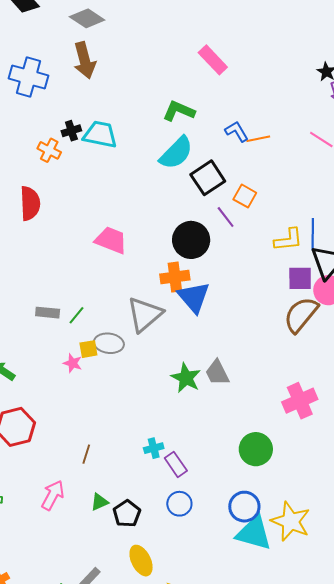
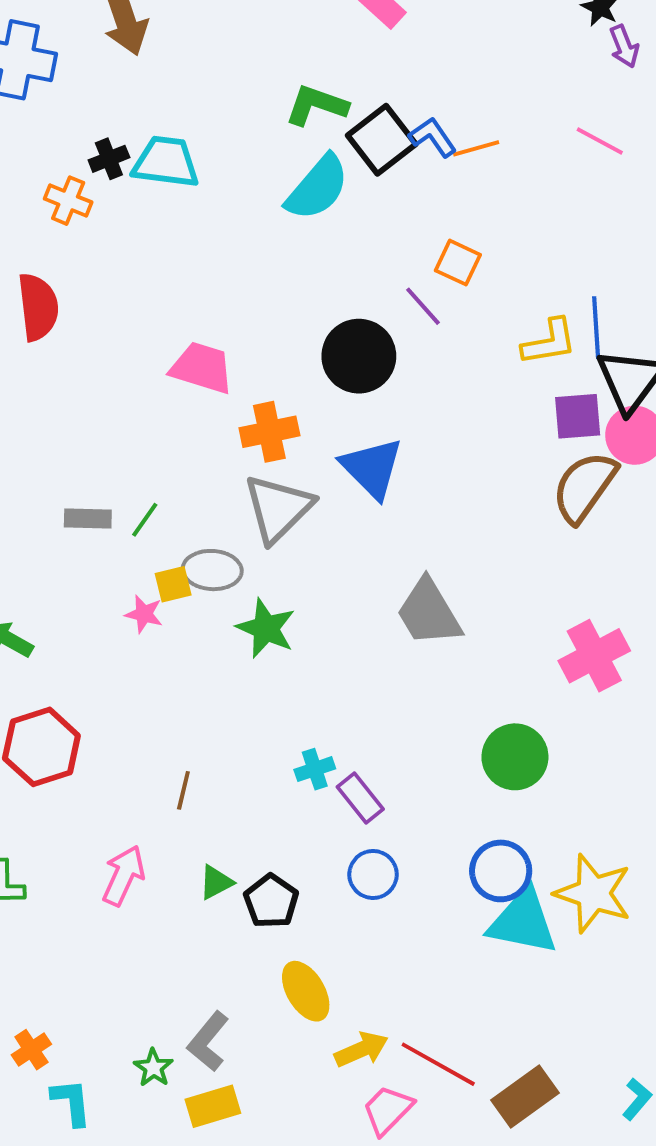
black square: (208, 178) -> (382, 140), moved
orange cross: (175, 277) -> (269, 432), moved
gray trapezoid: (217, 373) -> (429, 613), size x1.4
green star: (186, 378) -> (266, 628), moved

